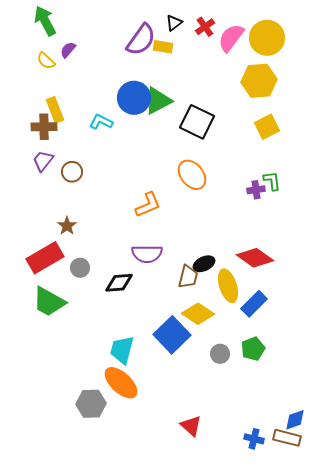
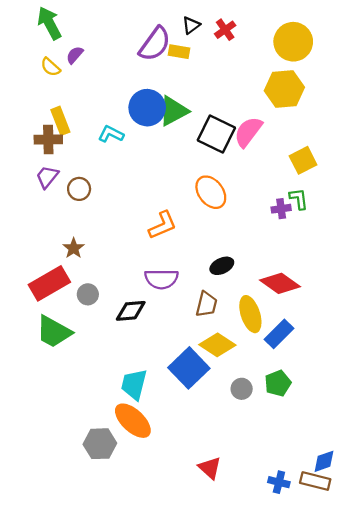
pink semicircle: (231, 38) -> (248, 132), moved
yellow square: (267, 127) -> (303, 160), moved
black ellipse: (204, 264) -> (222, 266), moved

